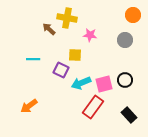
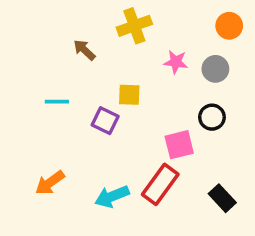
yellow cross: (67, 18) -> (134, 26), moved, turned -30
pink star: (90, 35) -> (176, 62), moved
black circle: (125, 80) -> (212, 117), moved
cyan arrow: (81, 83) -> (112, 196), moved

